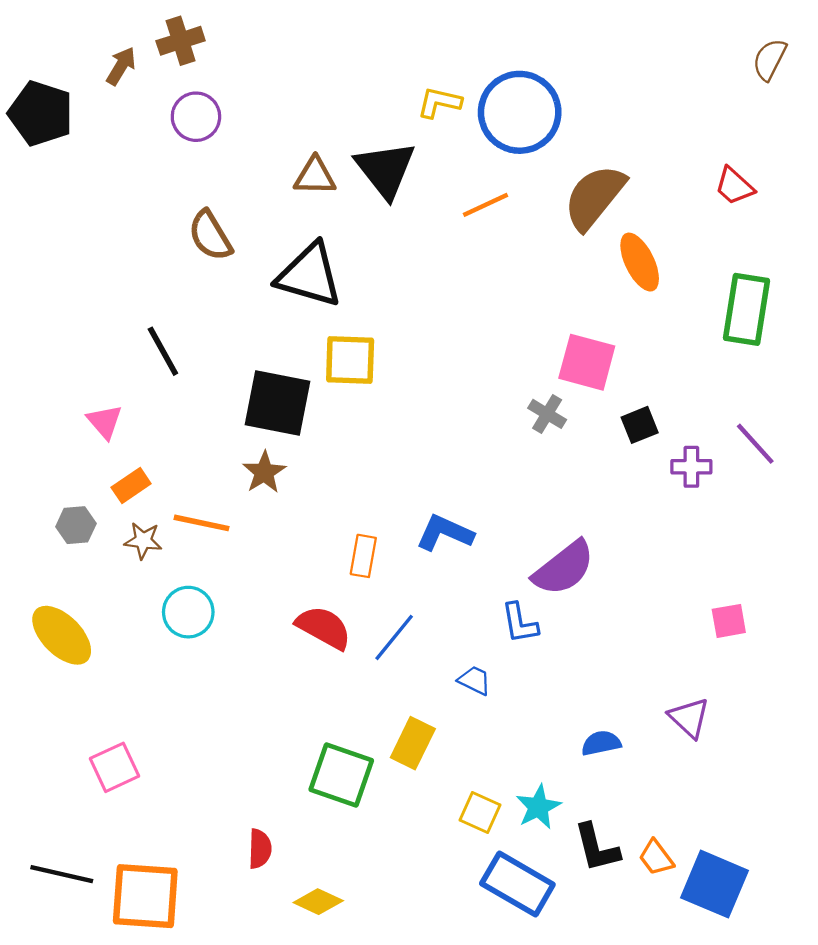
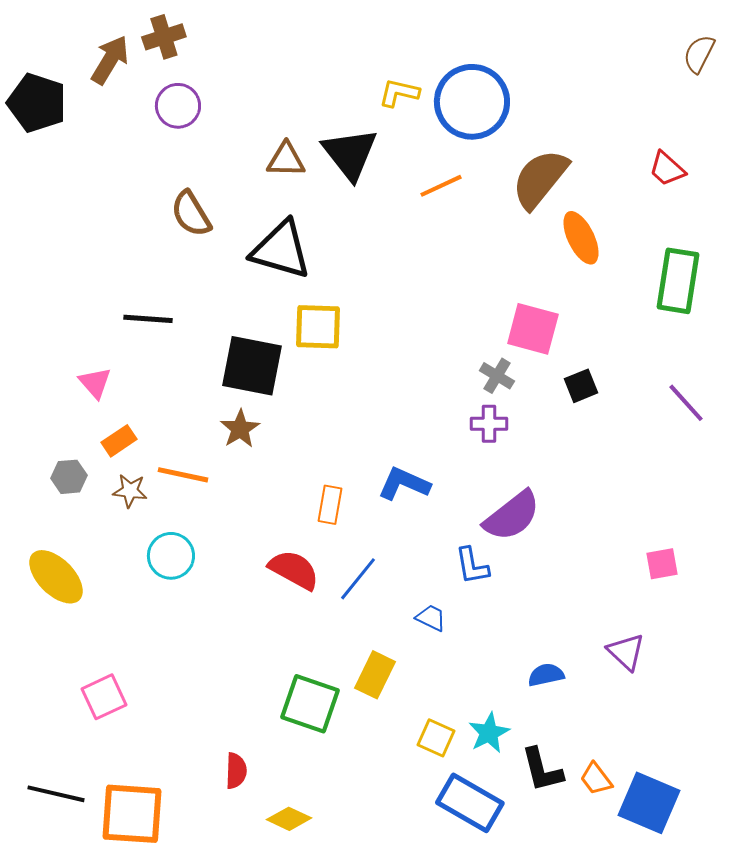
brown arrow: (121, 66) -> (110, 60), size x1.4
black line: (163, 351) -> (148, 319), turned -57
purple cross: (691, 467) -> (489, 424), moved

